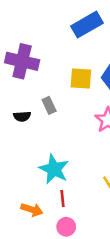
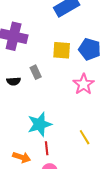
cyan star: (54, 169) -> (40, 124), turned 30

